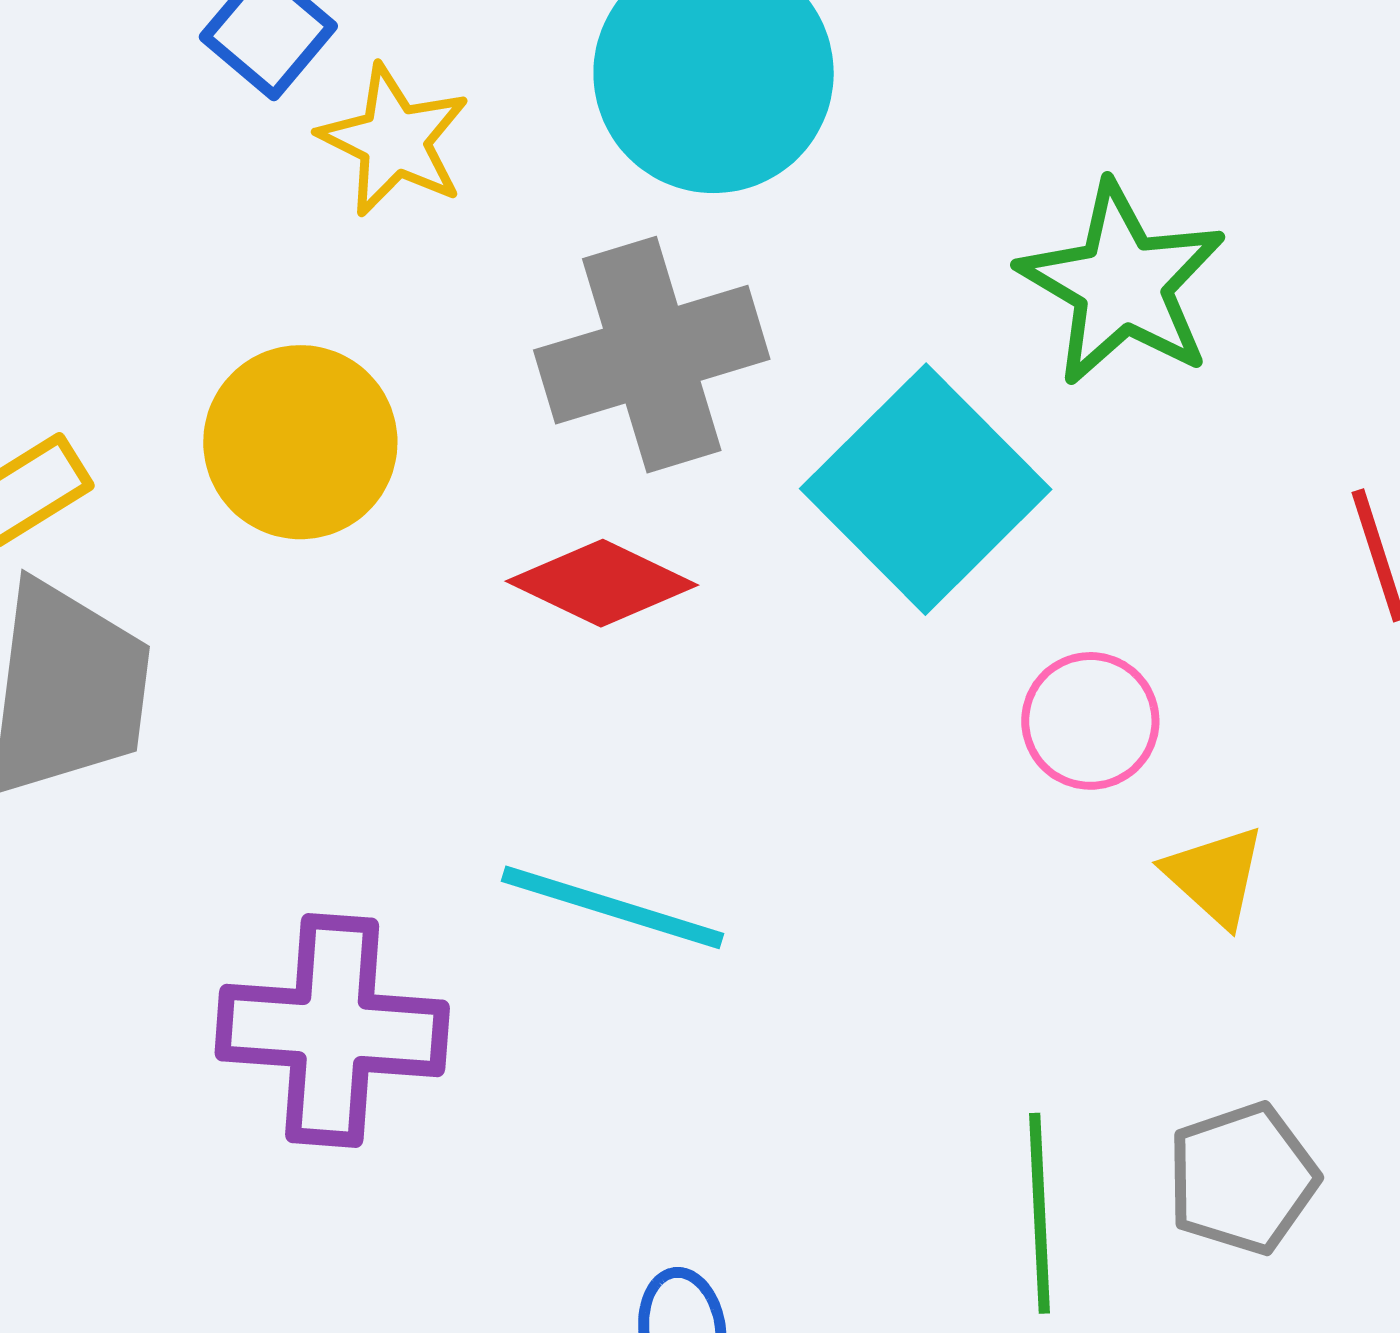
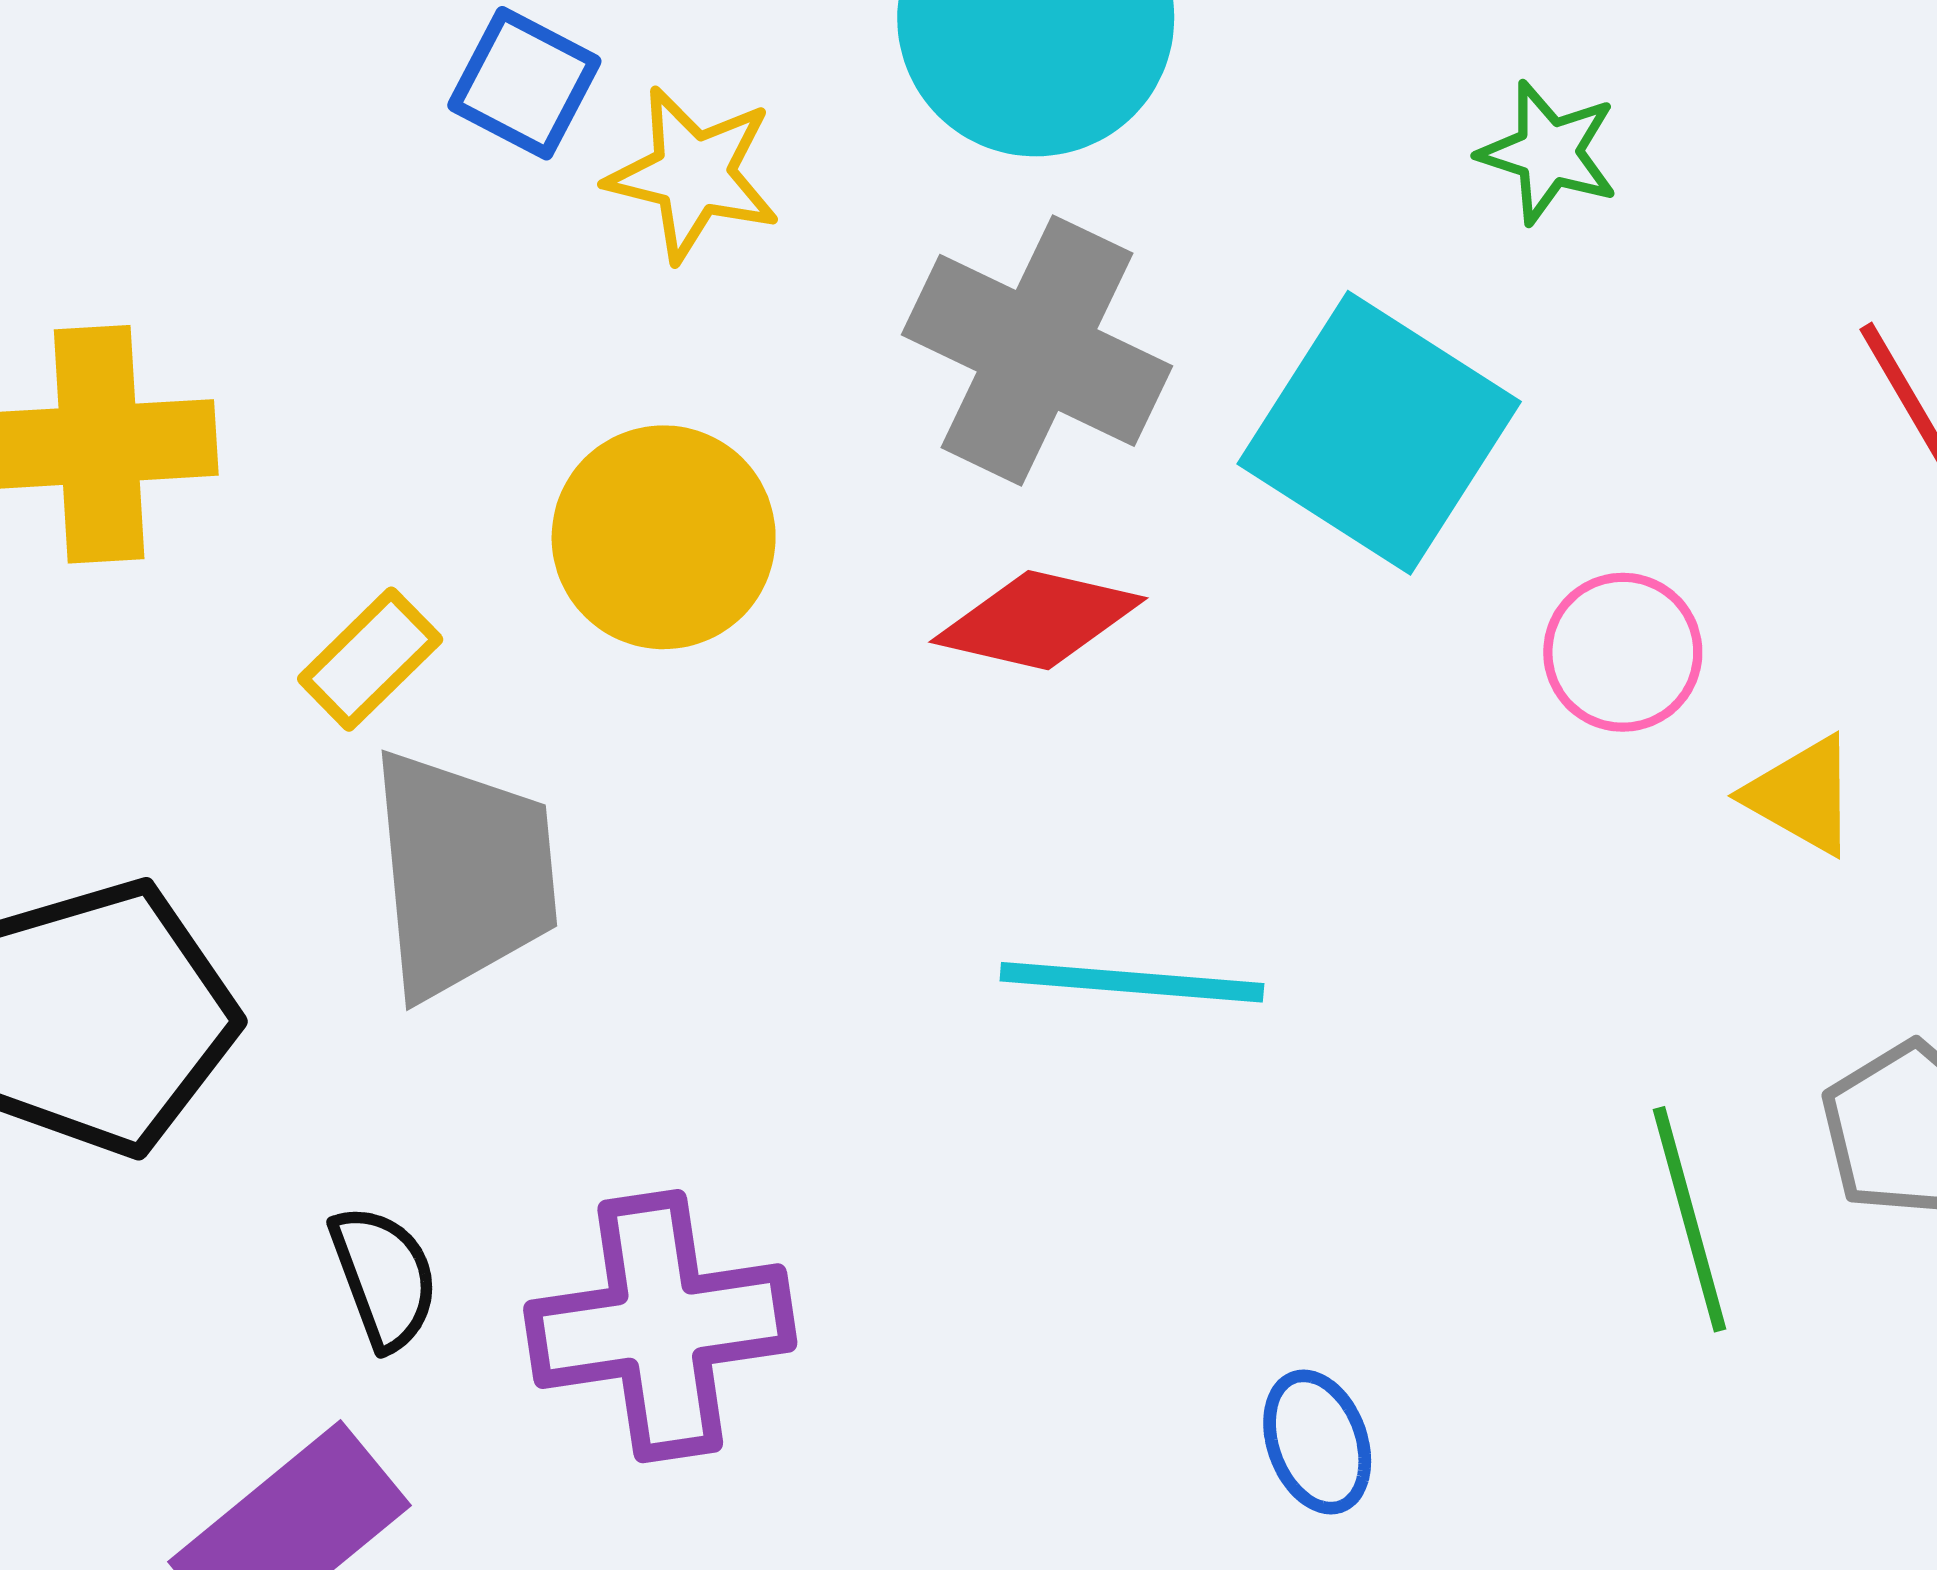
green star: (1122, 284) -> (1549, 153), size x0.6
gray cross: (652, 355) -> (1037, 350), turned -35
purple cross: (332, 1030) -> (660, 1326), moved

